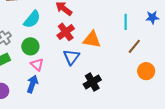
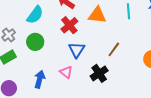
orange triangle: (92, 40) -> (97, 15), moved
brown line: (134, 46) -> (114, 49), moved
pink triangle: (37, 64) -> (66, 72), moved

